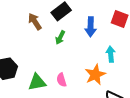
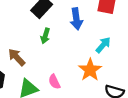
brown arrow: (35, 22) -> (17, 57), moved
cyan arrow: (111, 54) -> (103, 45), turned 56

